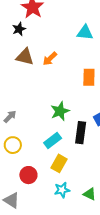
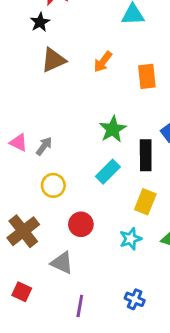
brown triangle: (25, 57) -> (53, 60), turned -30
orange arrow: (50, 59) -> (103, 62), moved
yellow rectangle: (59, 163) -> (145, 202), moved

